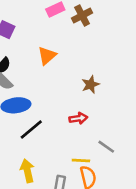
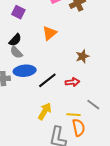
black line: (31, 129) -> (47, 80), moved
yellow arrow: (27, 171) -> (45, 111), moved, turned 42

